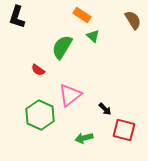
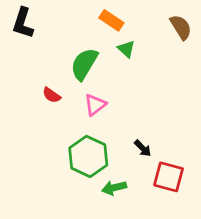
pink triangle: (70, 95) -> (95, 105), moved, size x0.7
green hexagon: (40, 115) -> (88, 156), moved

